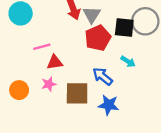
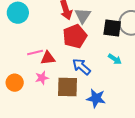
red pentagon: (98, 38) -> (75, 36), moved
pink line: (42, 47) -> (35, 53), moved
blue arrow: (103, 76) -> (81, 67), moved

